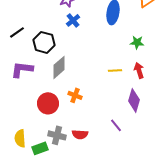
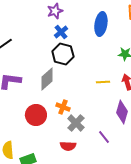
black hexagon: (44, 42) -> (63, 54), moved
gray cross: (57, 135) -> (76, 123), moved, turned 30

